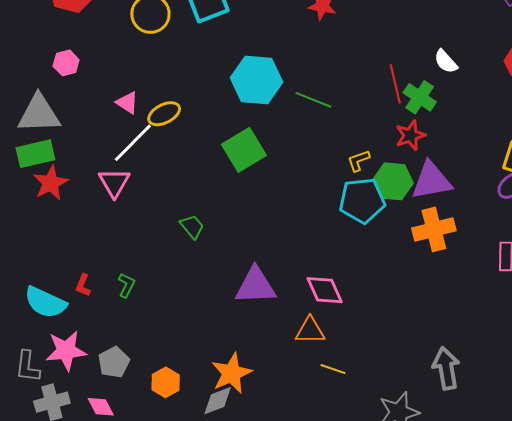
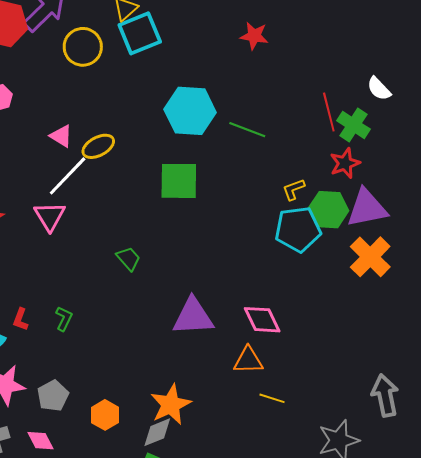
green square: (244, 150) -> (179, 181), turned 33
orange cross: (434, 229) -> (370, 257), turned -30

